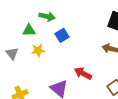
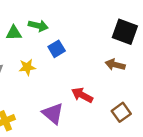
green triangle: (29, 30) -> (14, 33), moved

